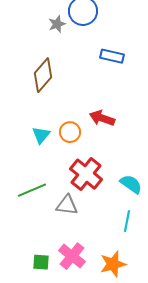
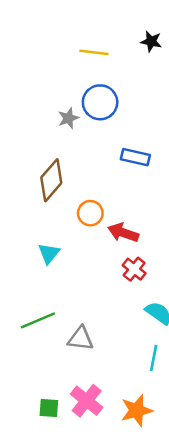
orange circle: (70, 132) -> (90, 213), moved
red cross: (86, 174) -> (134, 269), moved, size x0.6

